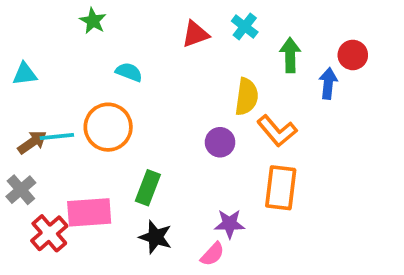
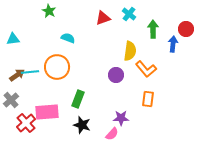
orange rectangle: (281, 188) -> (148, 99), size x0.7

